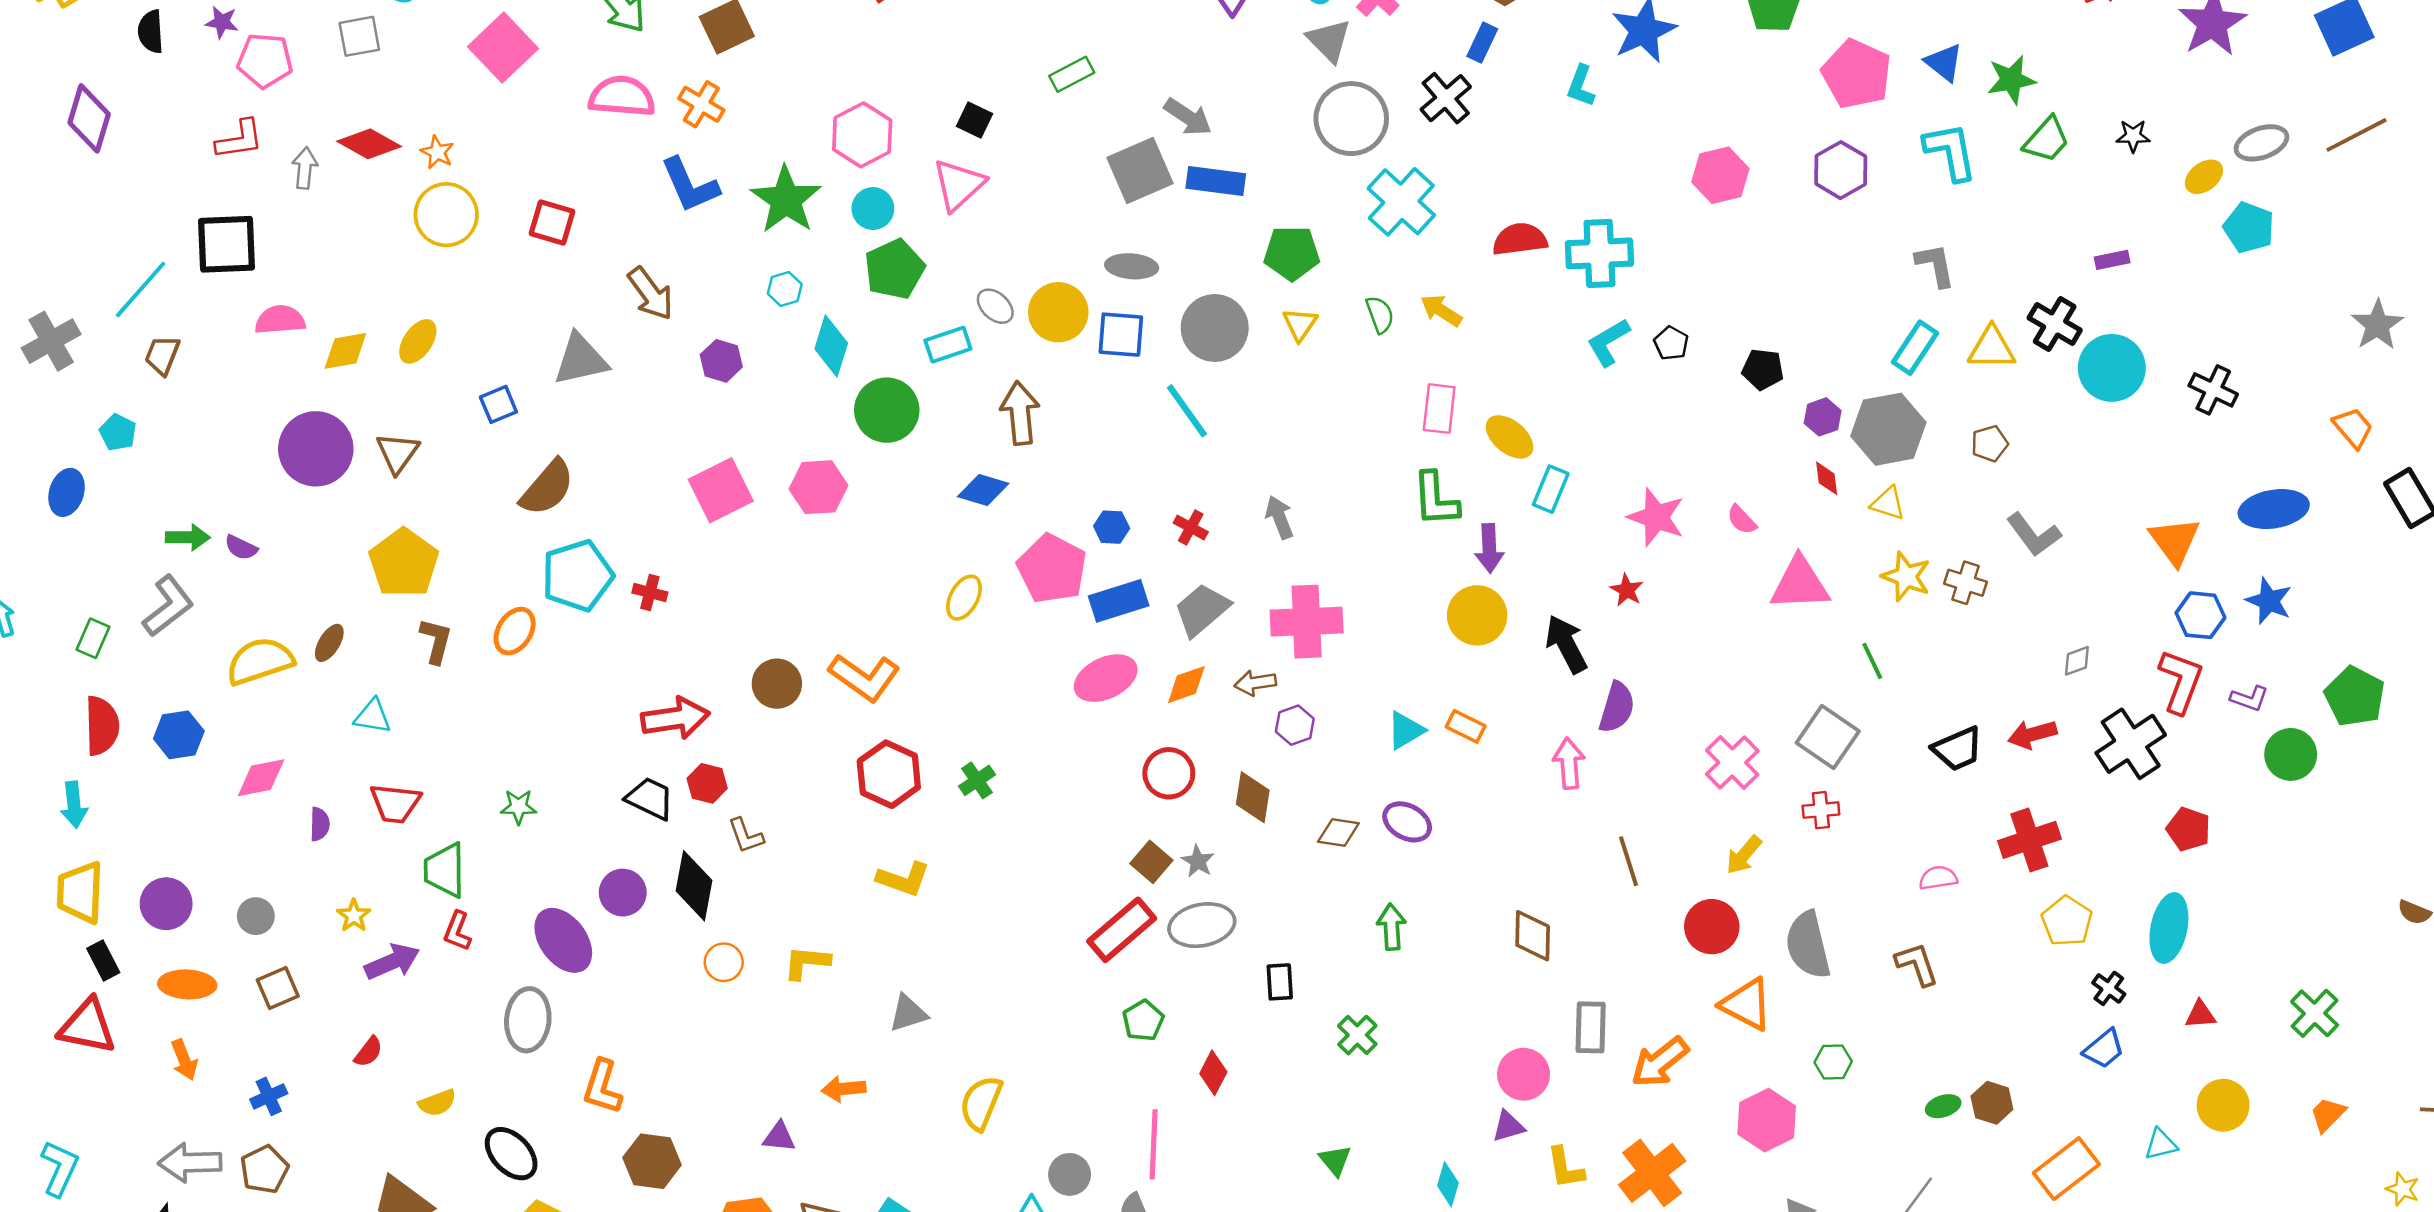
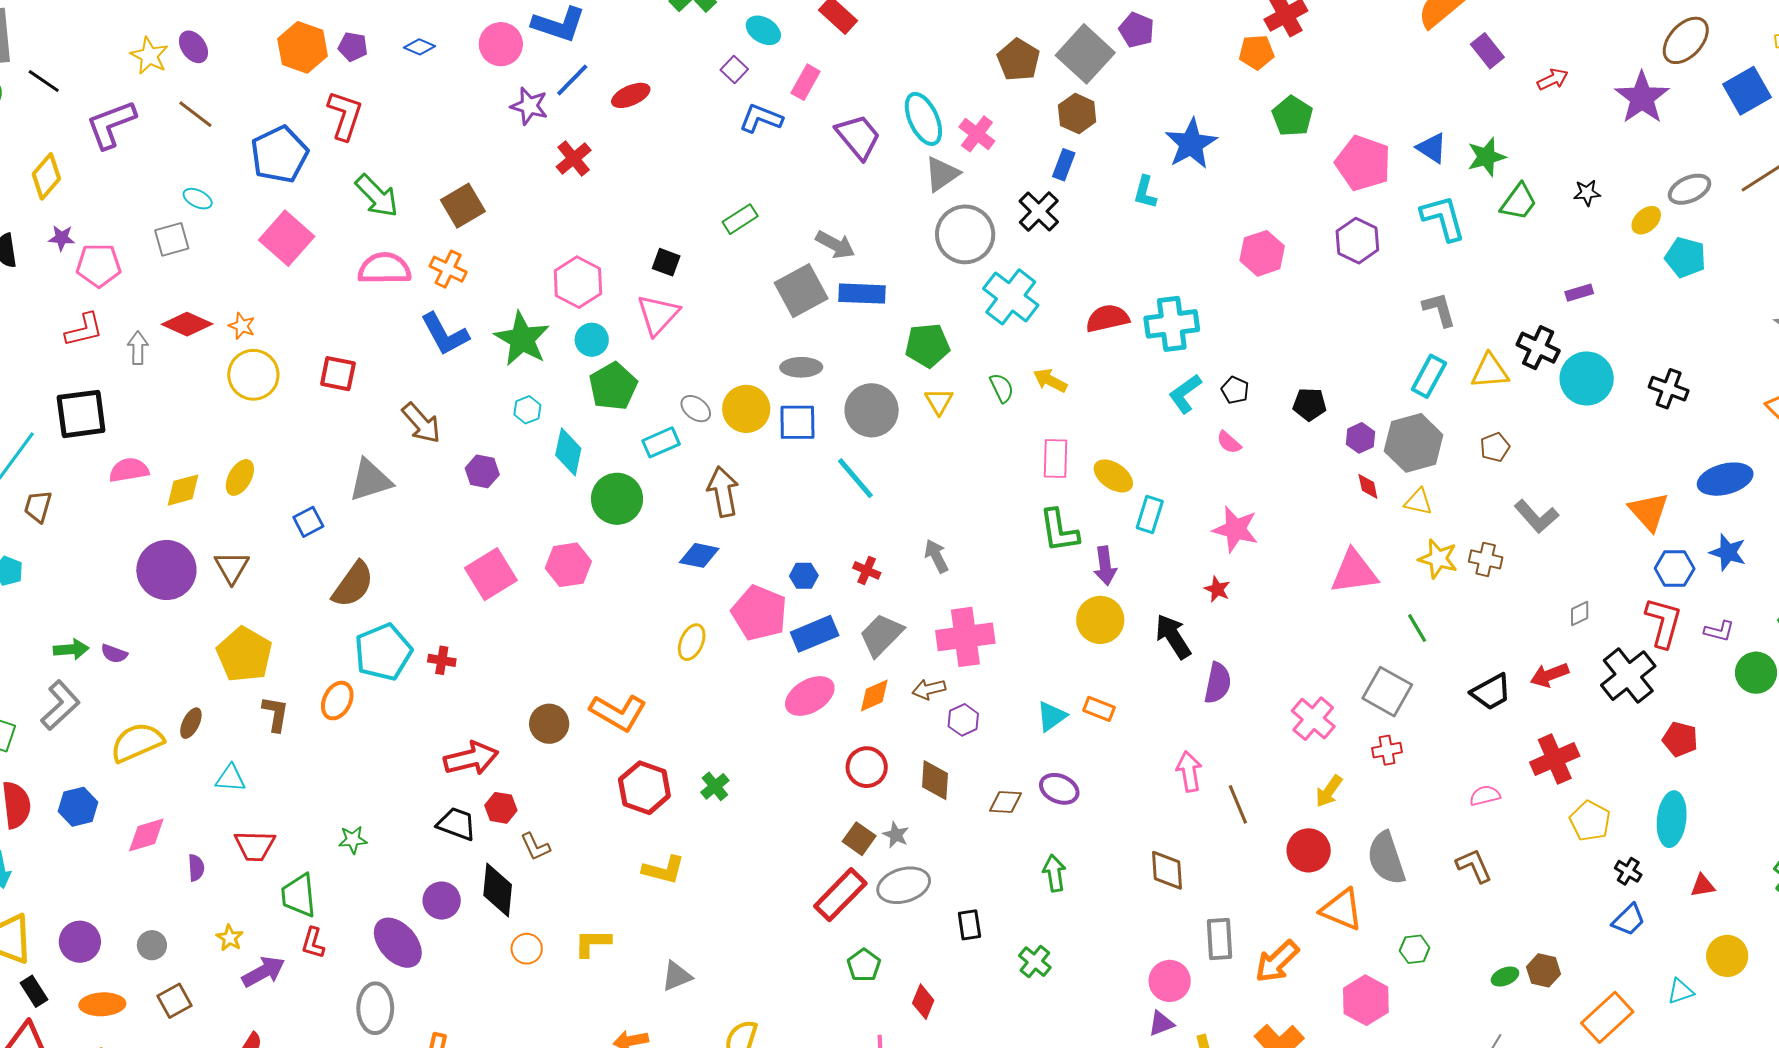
gray triangle: (1329, 40) -> (942, 174), turned 45
pink semicircle: (1742, 520) -> (1229, 442), moved
pink arrow: (1569, 763) -> (1189, 772), moved

